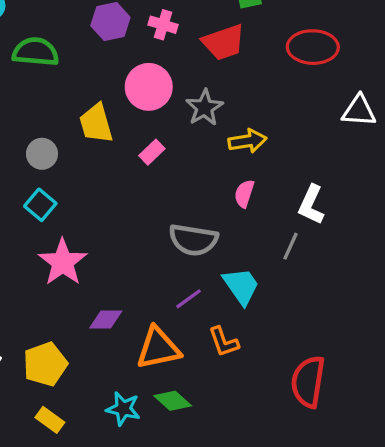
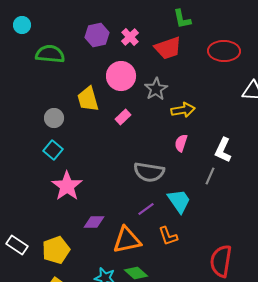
pink cross: (163, 25) -> (130, 37), turned 30

